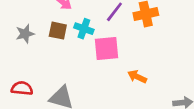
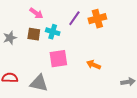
pink square: (107, 48) -> (58, 59), moved

